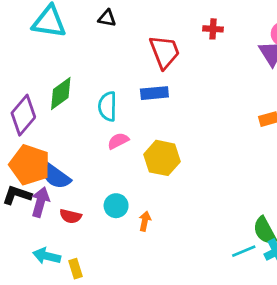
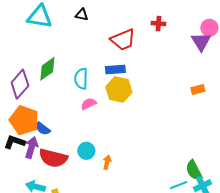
red trapezoid: (165, 52) -> (123, 40), turned 88
yellow hexagon: (162, 158) -> (119, 90), moved
blue semicircle: (56, 176) -> (43, 129), size x0.7
red semicircle: (71, 216) -> (53, 158), size x1.8

